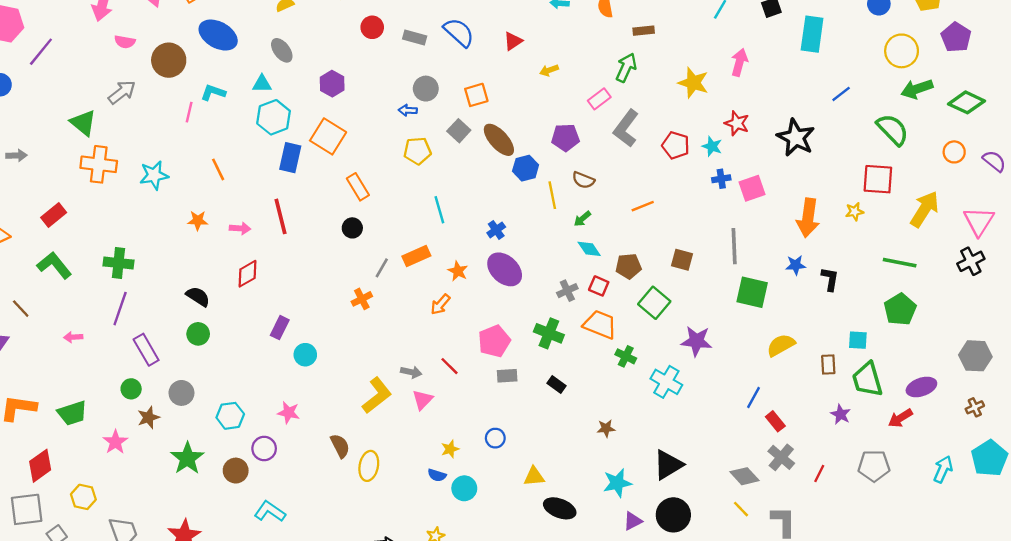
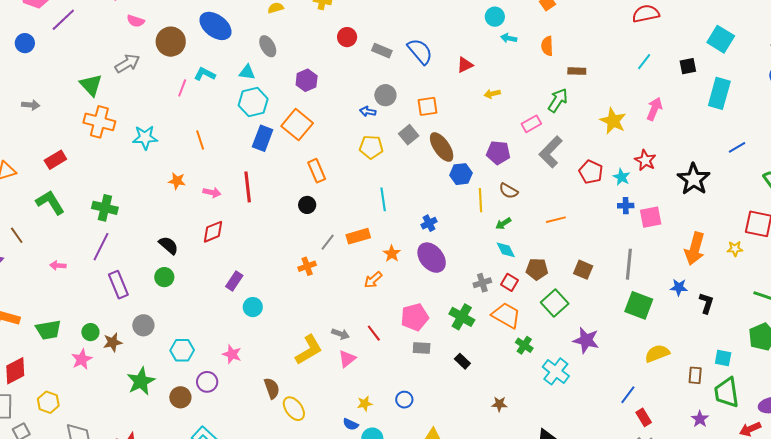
green circle: (131, 389) -> (90, 332), moved
yellow ellipse: (369, 466) -> (294, 409), turned -55

